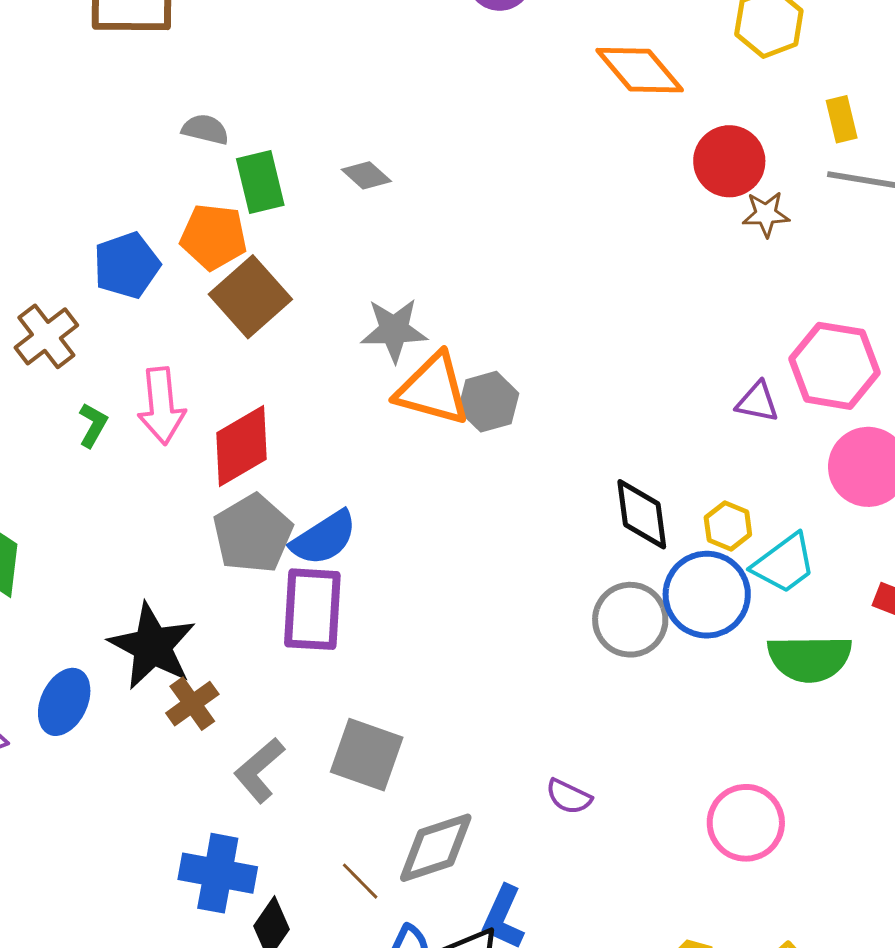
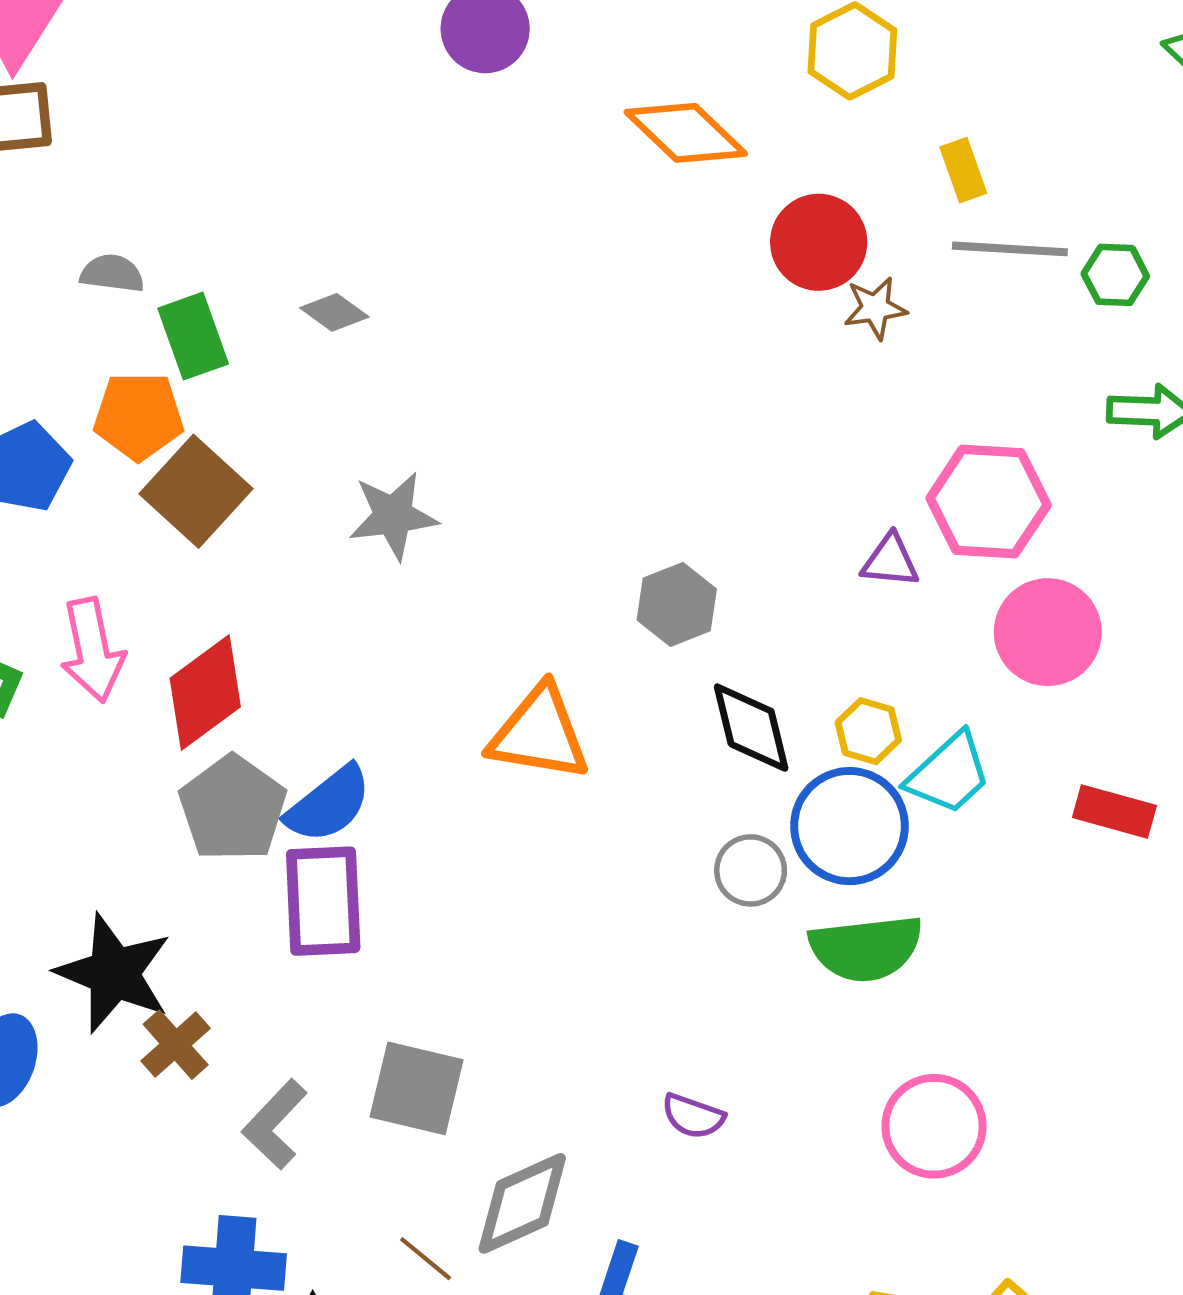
orange triangle: (433, 389) -> (539, 734), moved
gray hexagon: (489, 402) -> (677, 604), moved
gray circle: (630, 620) -> (751, 870), size x0.7
green semicircle: (810, 658) -> (866, 948), moved

